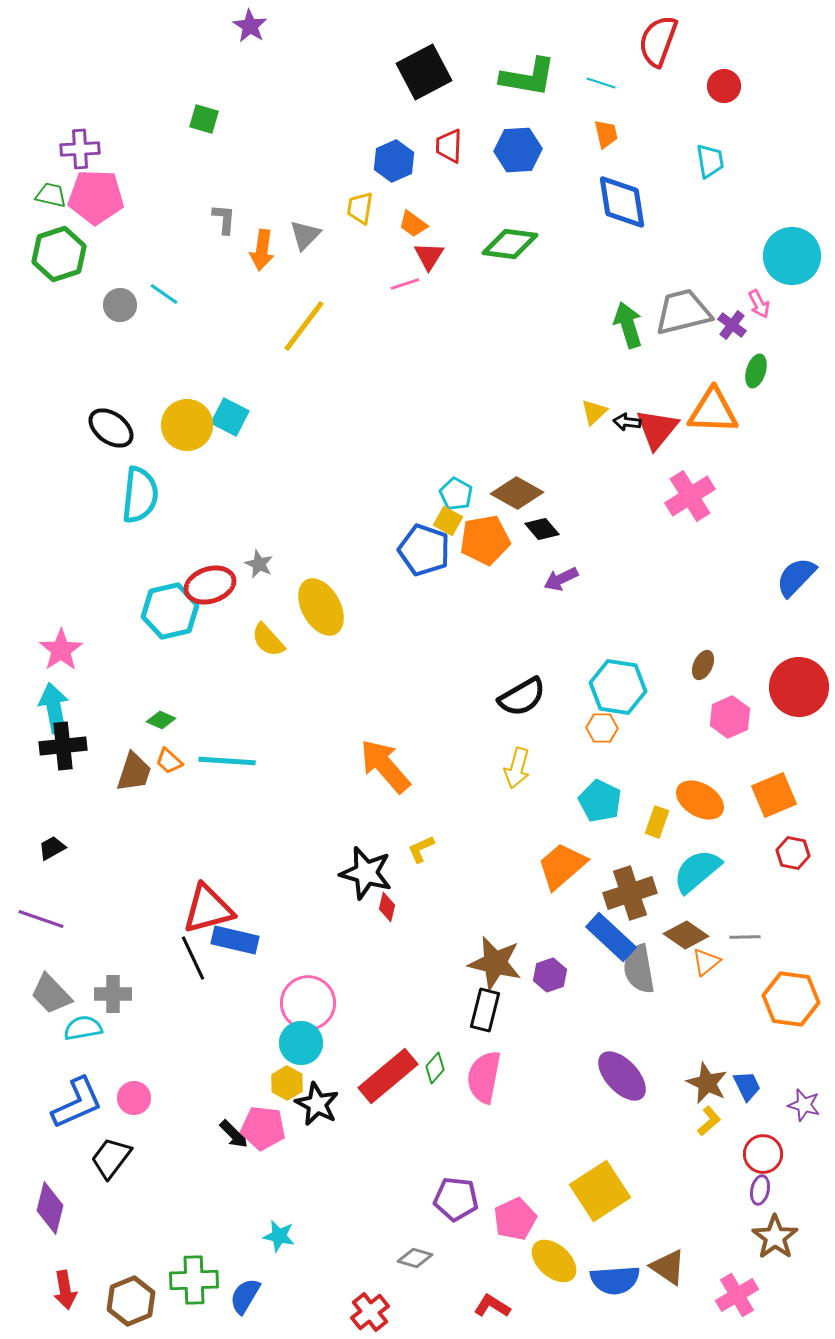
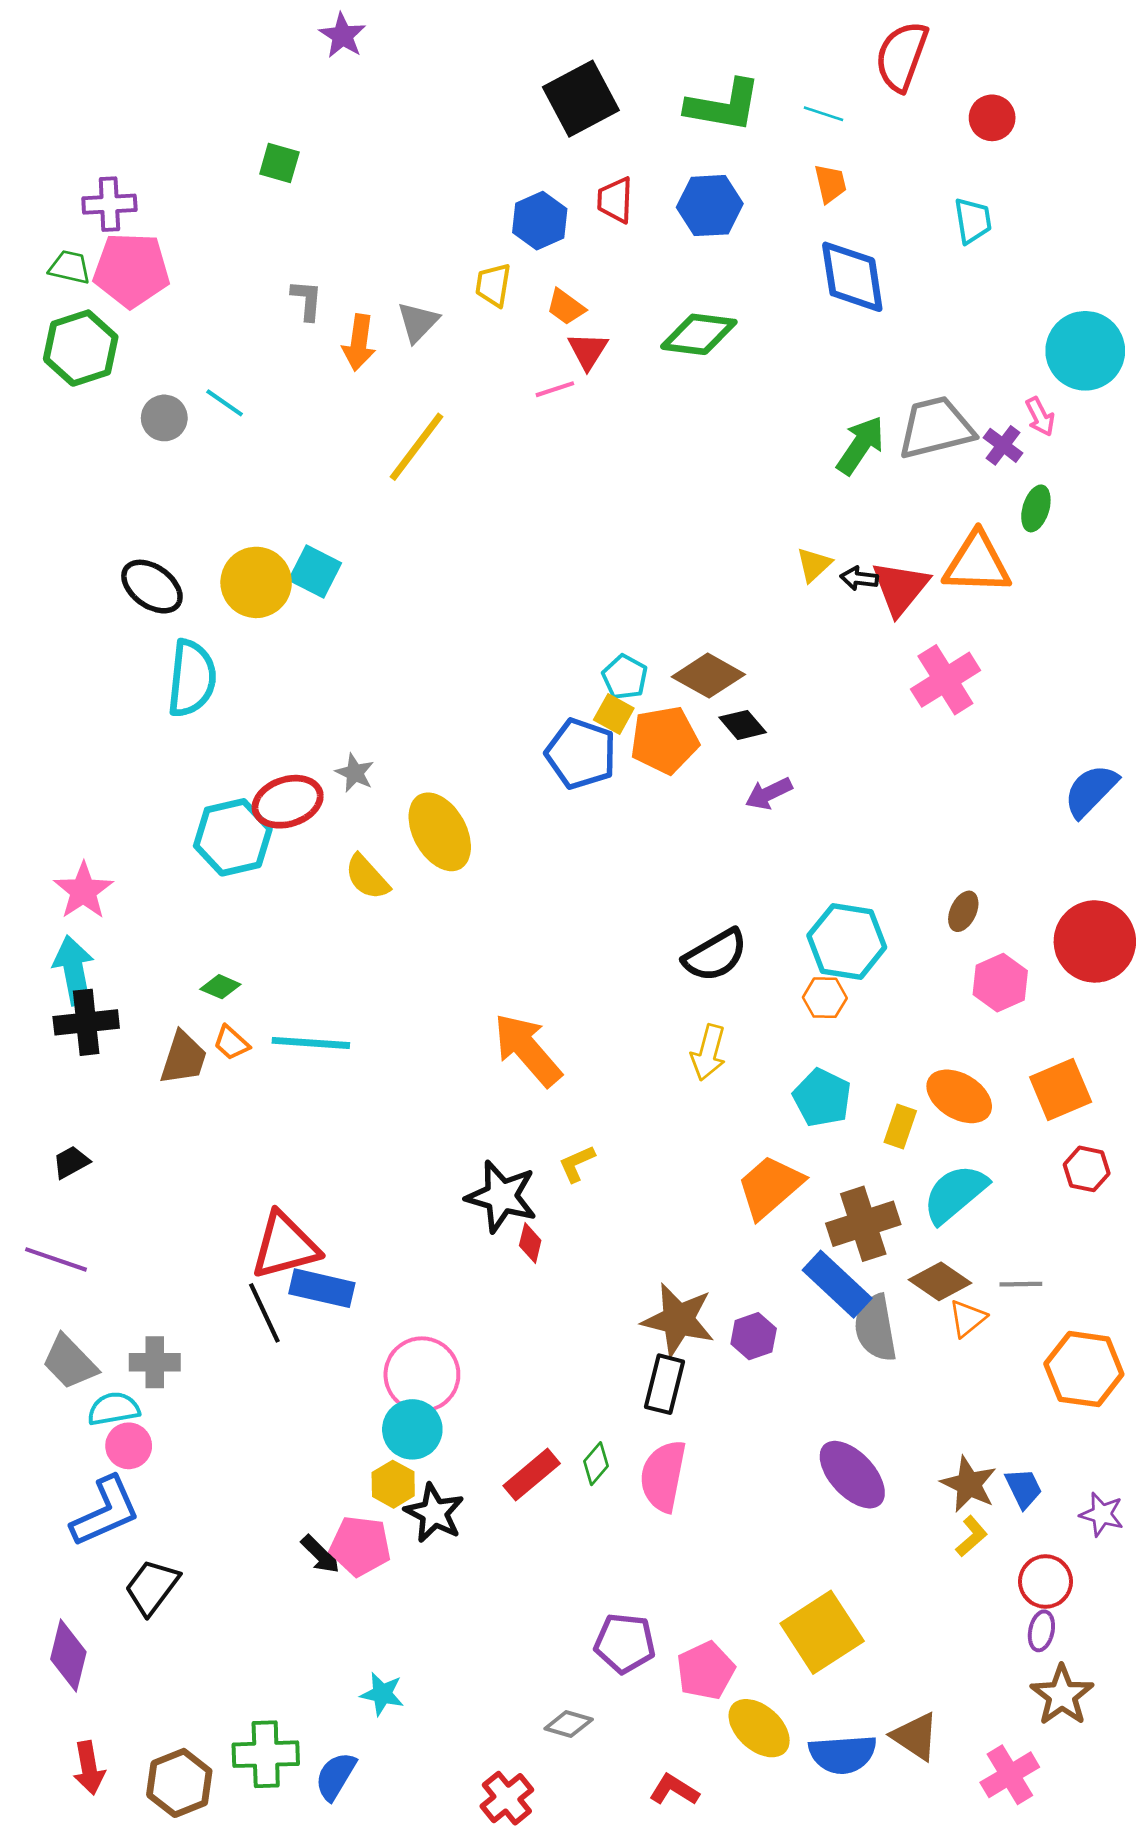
green arrow: (628, 325) -> (860, 445), turned 51
red rectangle: (388, 1076) -> (532, 1475), size x0.7
pink circle: (134, 1098) -> (129, 1446), moved

